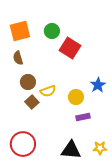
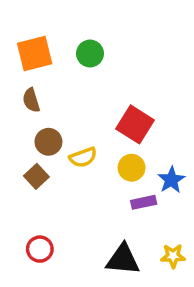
red square: (70, 48) -> (135, 124), moved
blue star: (98, 85) -> (171, 180), moved
brown square: (32, 102) -> (36, 176), moved
red circle: (23, 144) -> (40, 249), size x0.6

